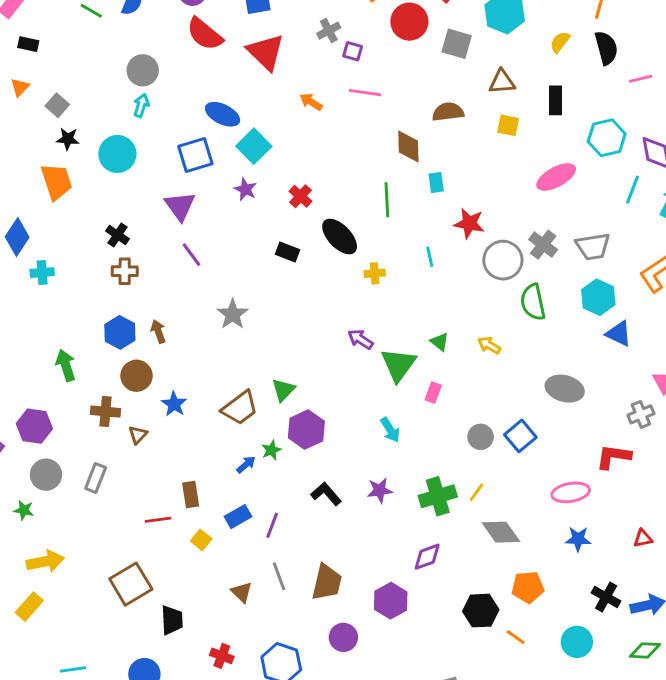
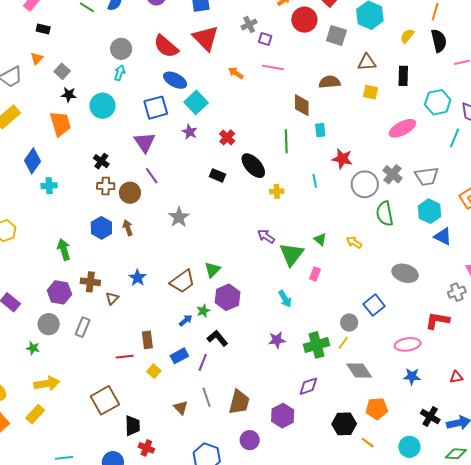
red semicircle: (205, 34) -> (166, 46), moved
brown circle: (136, 376) -> (130, 193), moved
purple hexagon: (34, 426) -> (59, 292), moved
gray circle: (481, 437) -> (349, 323), moved
black L-shape: (326, 494) -> (217, 338), moved
red cross: (222, 656) -> (146, 448), moved

